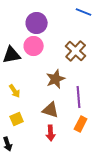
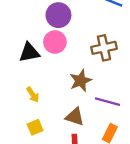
brown cross: (76, 51) -> (104, 48), turned 35
purple line: (79, 97) -> (107, 102), turned -70

